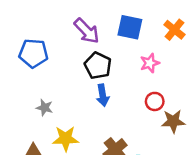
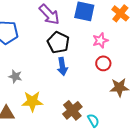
red circle: (155, 101) -> (103, 63), moved

